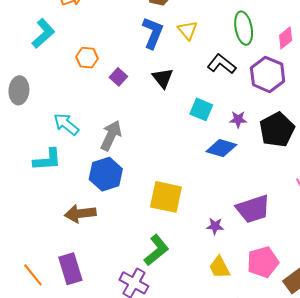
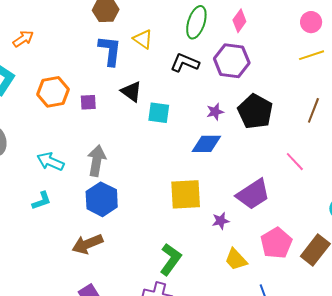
green ellipse: (244, 28) -> (196, 22), turned 44
orange hexagon: (87, 58) -> (53, 92), size x1.4
purple square: (118, 77) -> (88, 102), turned -30
cyan square: (201, 109) -> (159, 113), moved
cyan L-shape: (47, 160) -> (41, 201), size x0.7
yellow square: (166, 197) -> (186, 194), moved

